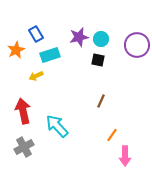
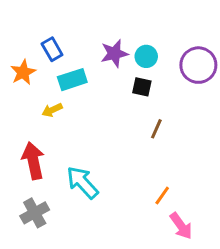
brown line: (101, 101) -> (156, 129), moved
pink arrow: (125, 156) -> (181, 226), turned -36

